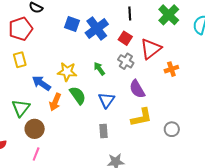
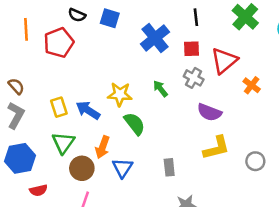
blue square: (72, 24) -> (110, 18), moved
red square: (125, 38) -> (192, 49), turned -32
yellow rectangle: (20, 60) -> (59, 107), moved
orange cross: (171, 69) -> (252, 85), turned -32
purple semicircle: (137, 89) -> (209, 112), turned -36
blue triangle: (106, 100) -> (122, 168), moved
orange arrow: (55, 102) -> (102, 147), moved

